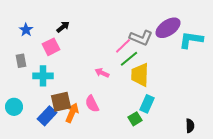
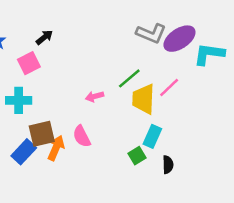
gray L-shape: (141, 38) -> (151, 33), moved
pink line: (123, 46) -> (169, 87), moved
pink arrow: (102, 73) -> (95, 96), turned -40
black semicircle: (190, 126) -> (168, 165), moved

